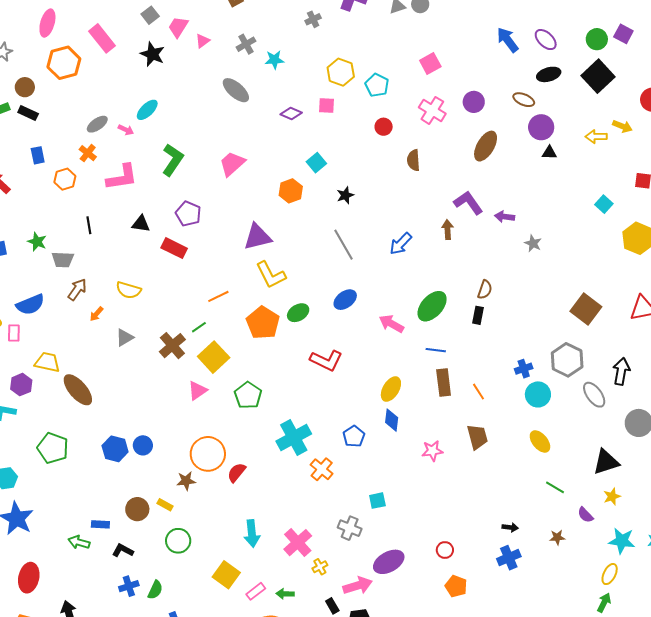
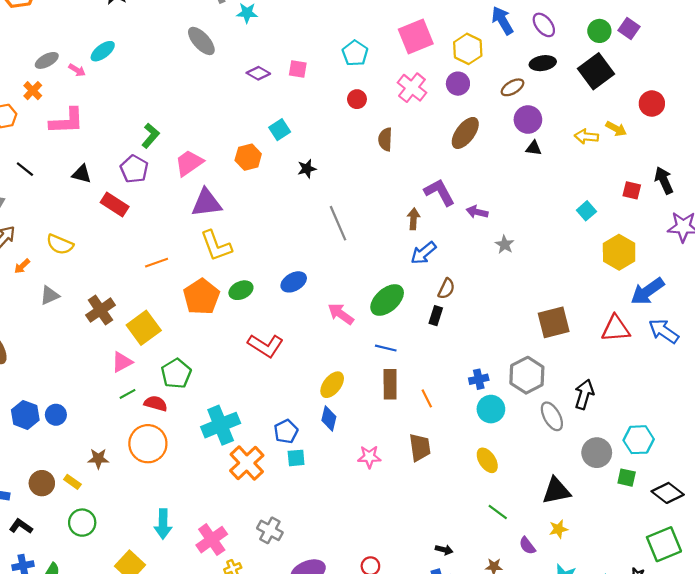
pink square: (430, 63) -> (416, 36), size x1.5
yellow hexagon: (341, 72) -> (468, 49), moved
brown ellipse: (524, 100) -> (512, 87), turned -60
green L-shape: (173, 160) -> (150, 136), moved, size x0.7
pink trapezoid: (232, 164) -> (189, 163), moved
black line: (89, 225) -> (25, 169), turned -48
blue arrow: (401, 244) -> (423, 253), moved
gray line: (343, 245) -> (338, 223), moved
brown square: (586, 309) -> (554, 322), turned 32
green line: (199, 327) -> (128, 394), moved
orange circle: (208, 454) -> (148, 444), moved
orange cross: (322, 469) -> (247, 463), size x1.4
red semicircle: (237, 473) -> (156, 403), moved, turned 60
cyan square: (377, 501) -> (296, 458), moved

